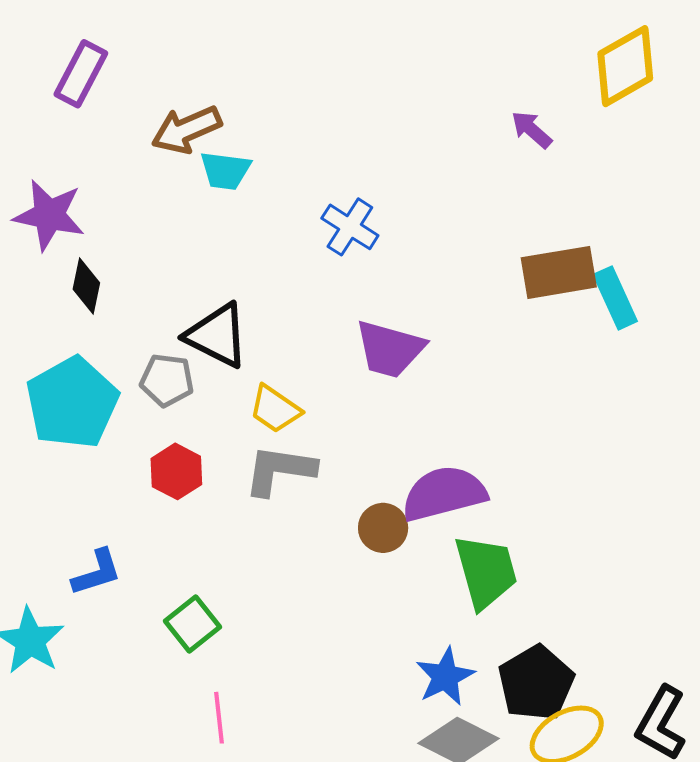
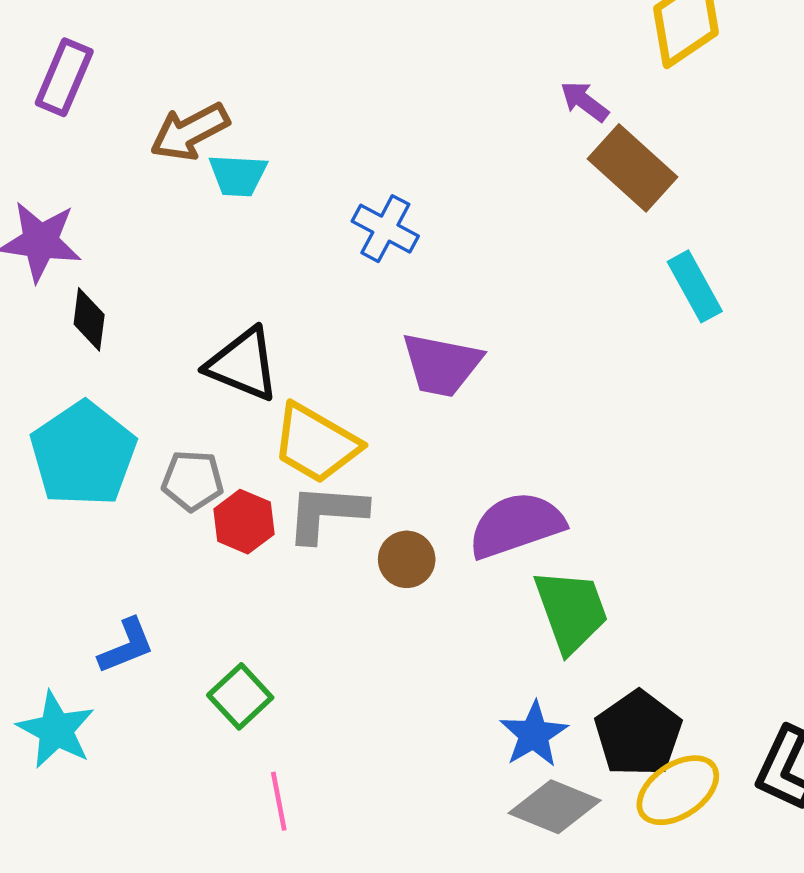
brown rectangle: (559, 272) -> (633, 168), moved, turned 56
gray pentagon: (167, 380) -> (193, 481), moved
yellow trapezoid: (275, 409) -> (316, 443), size x1.5
red hexagon: (176, 471) -> (244, 522), moved
brown circle: (383, 528) -> (407, 559), moved

